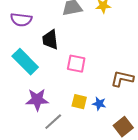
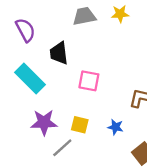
purple semicircle: (21, 20) -> (25, 30), turned -125
yellow square: (79, 102) -> (80, 125), moved

